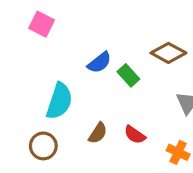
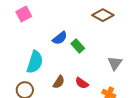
pink square: (42, 24) -> (24, 14), turned 35
brown diamond: (168, 53) -> (103, 15), moved

